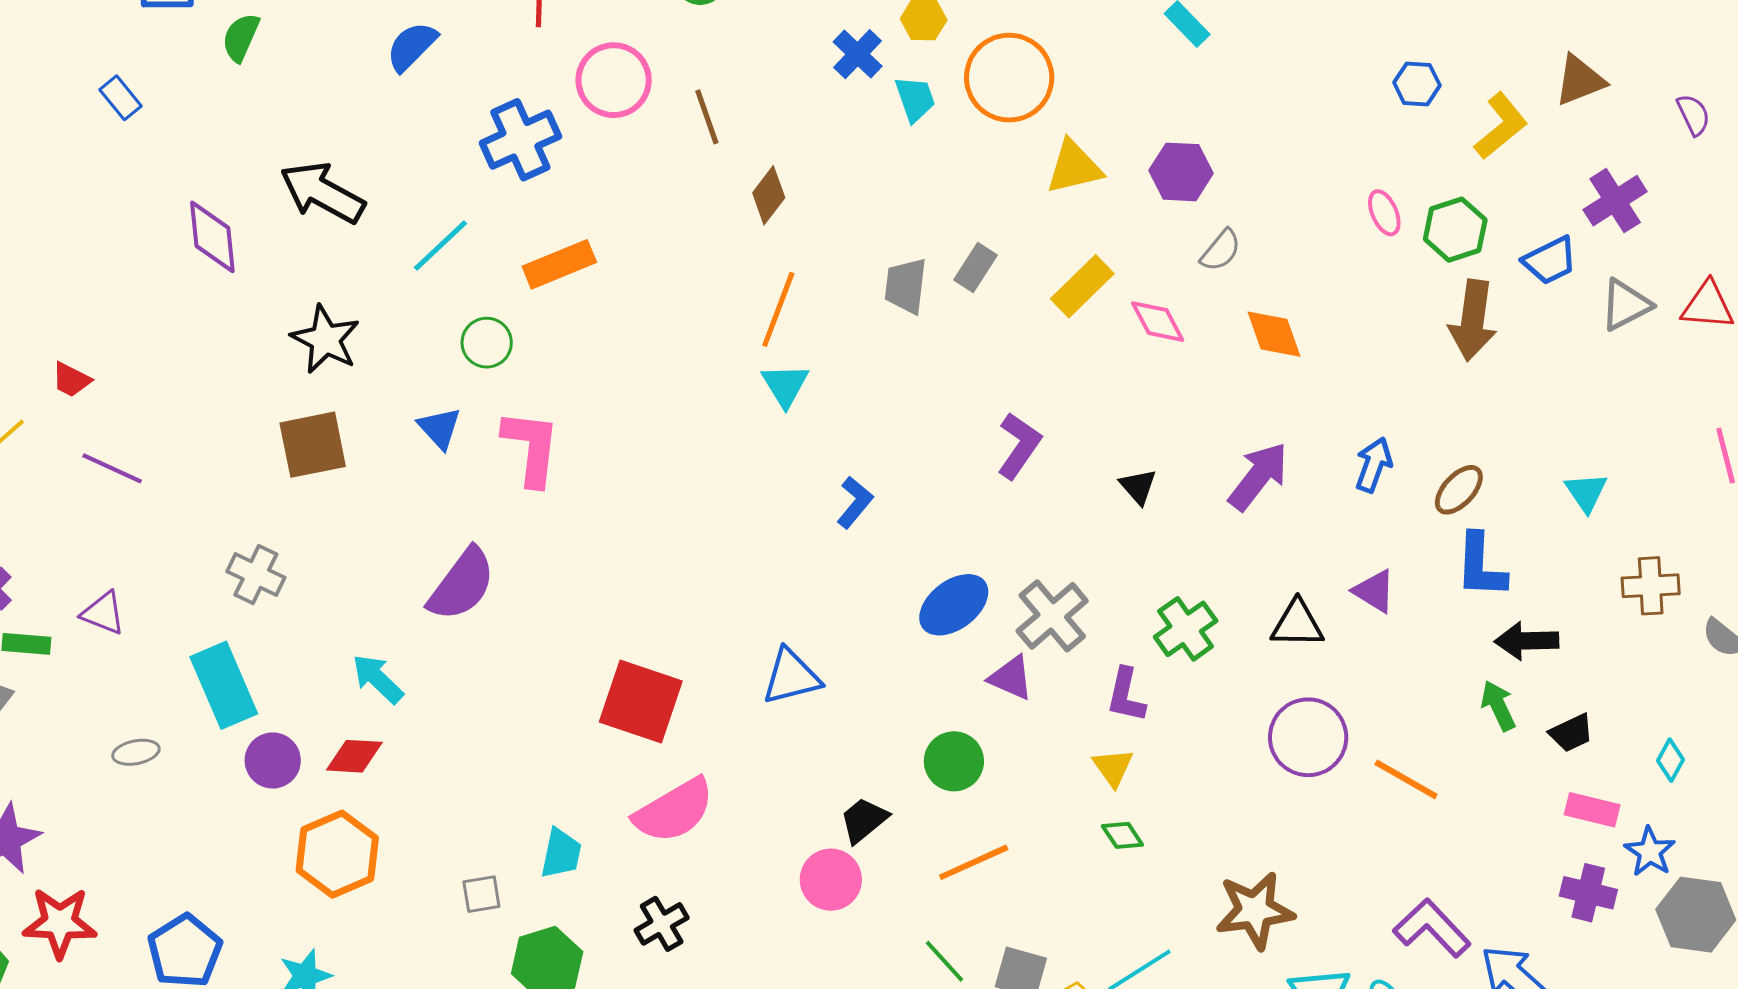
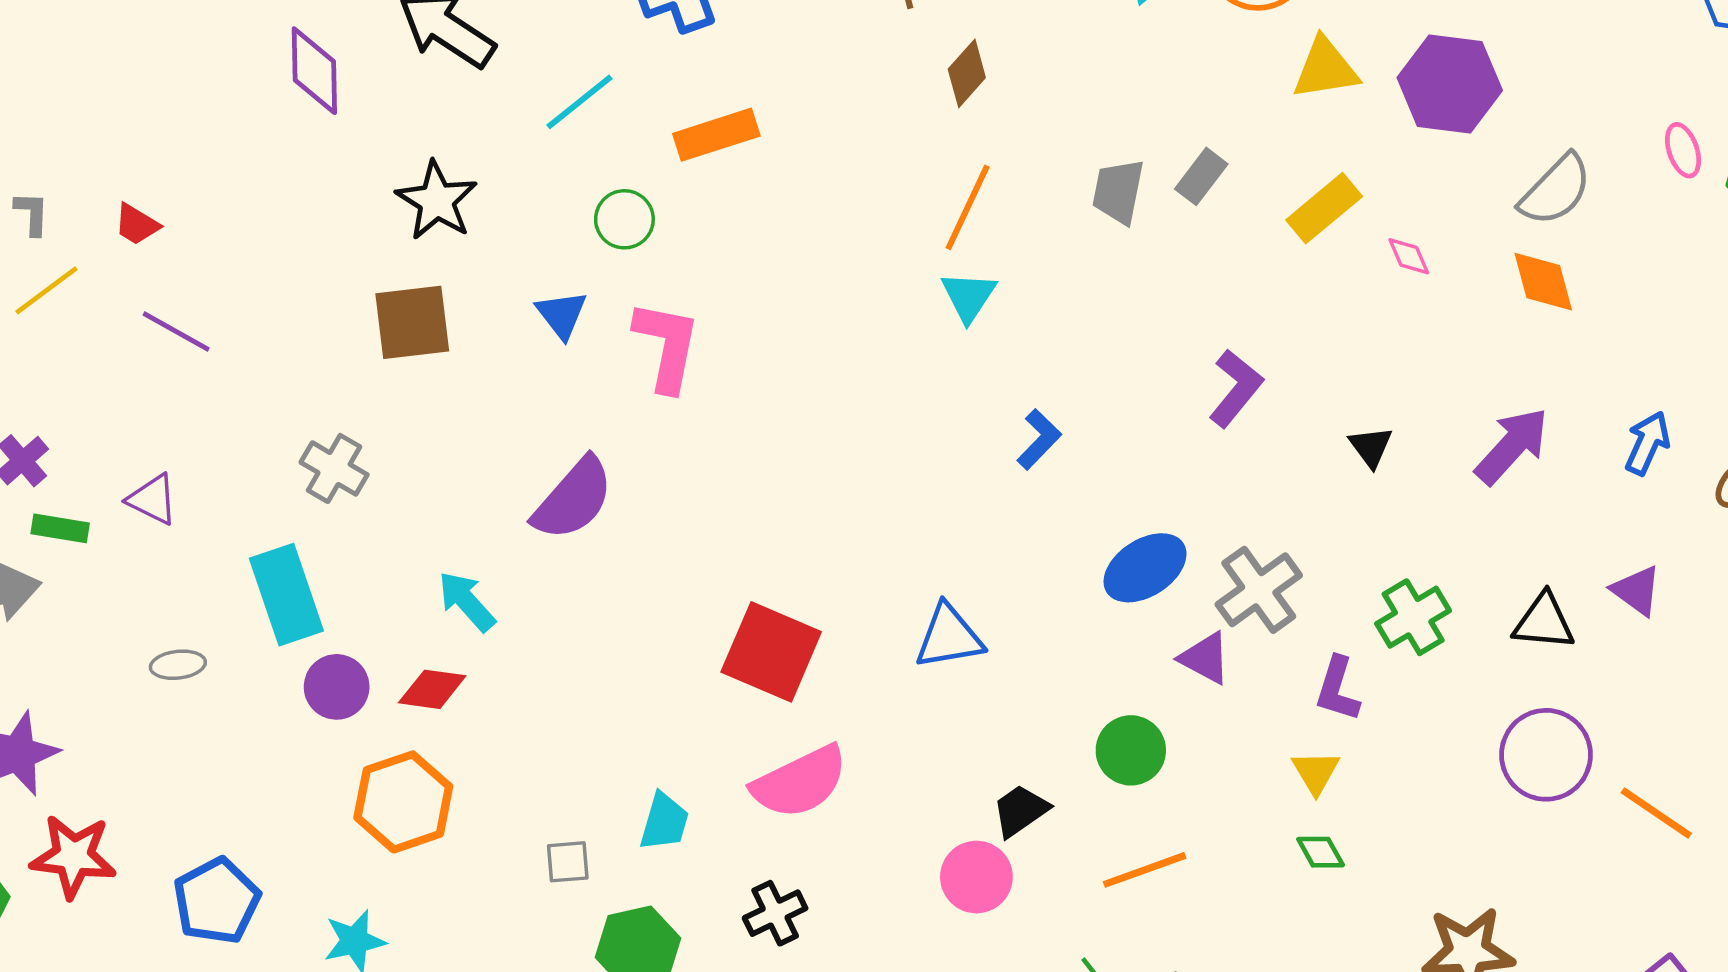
purple hexagon: (1181, 172) -> (1450, 84), size x1.4
gray semicircle: (1221, 250) -> (1556, 190), moved, size x1.5
pink diamond: (1158, 322) -> (1409, 256), size x0.7

